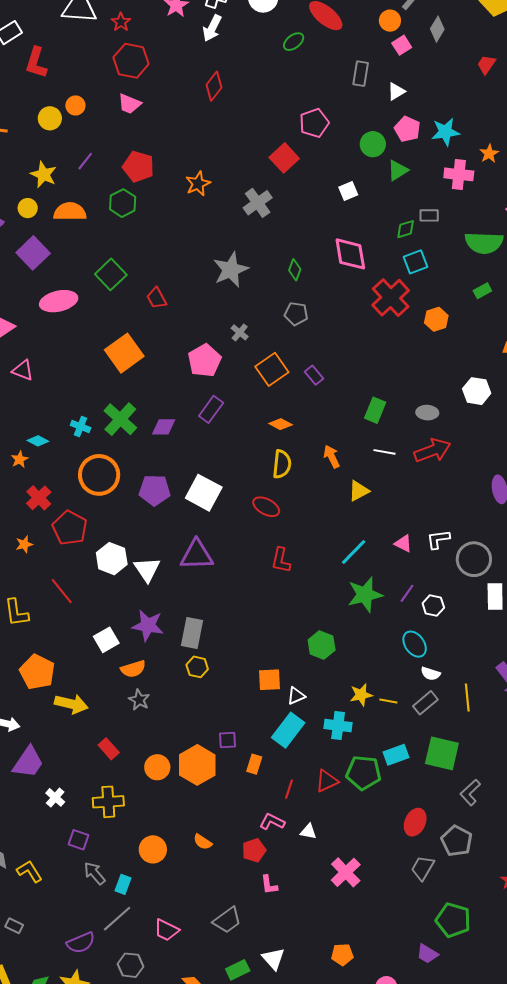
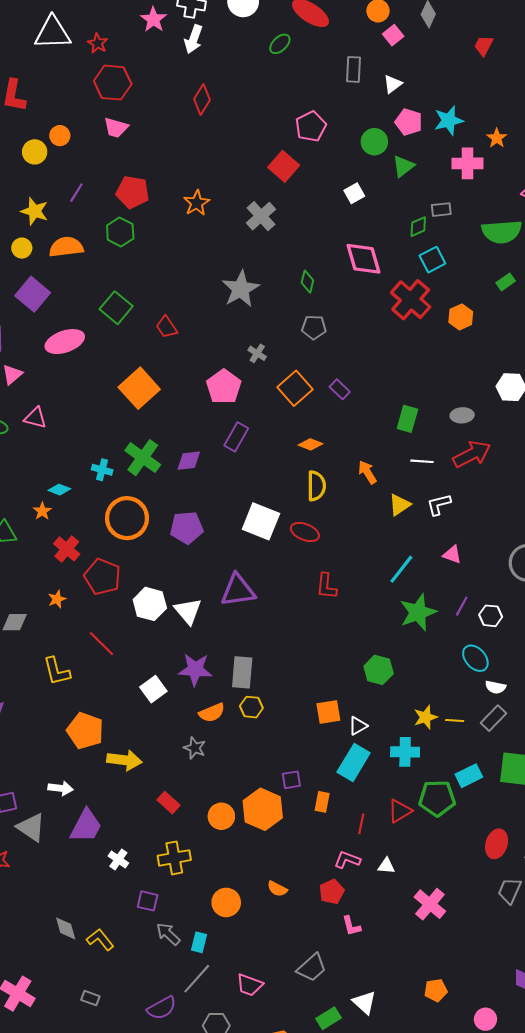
white square: (204, 493) -> (261, 521), moved
white L-shape: (438, 539) -> (439, 504), moved
orange semicircle: (133, 669) -> (212, 713), moved

